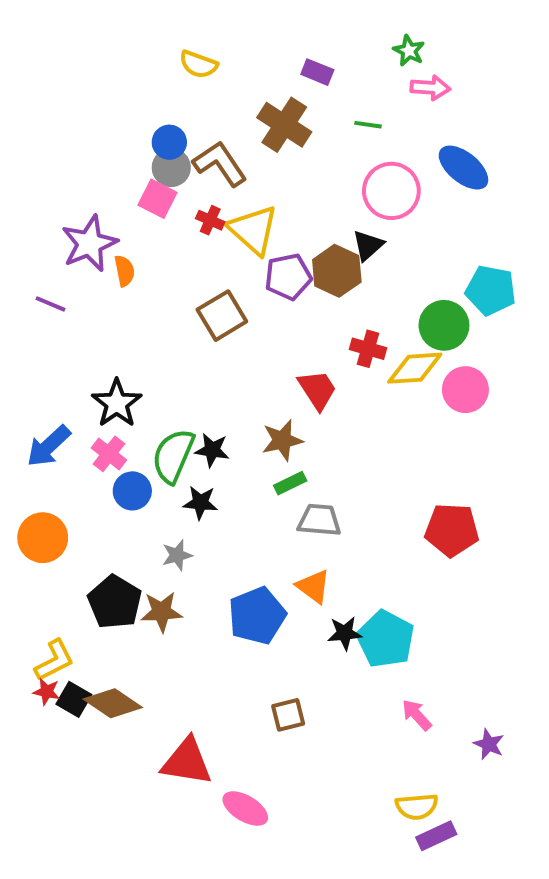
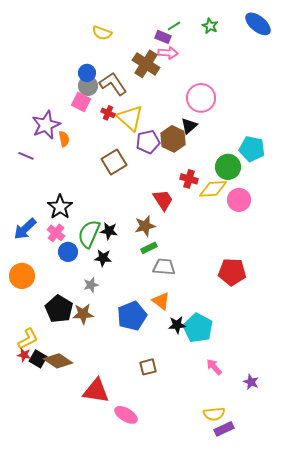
pink arrow: (430, 88) -> (168, 53), moved
green line: (368, 125) -> (174, 26), moved, turned -40
blue ellipse: (463, 168) -> (258, 24), moved

